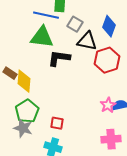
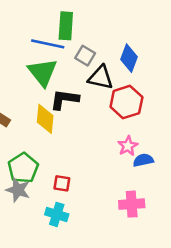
green triangle: (42, 37) -> (43, 72), turned 45
yellow diamond: (24, 81) -> (45, 119), moved
pink star: (108, 105) -> (128, 146), moved

